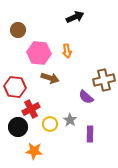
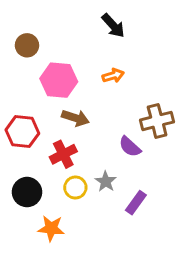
black arrow: (75, 17) -> (113, 26), turned 72
orange arrow: (67, 51) -> (113, 76), moved, turned -96
red cross: (31, 109) -> (63, 154), moved
purple rectangle: (90, 134) -> (136, 203), turned 35

